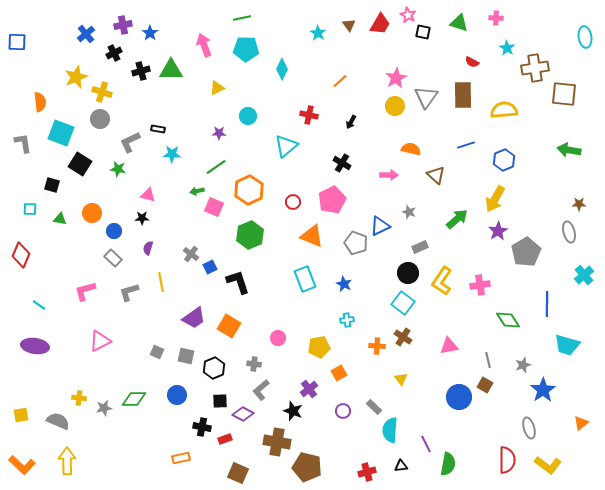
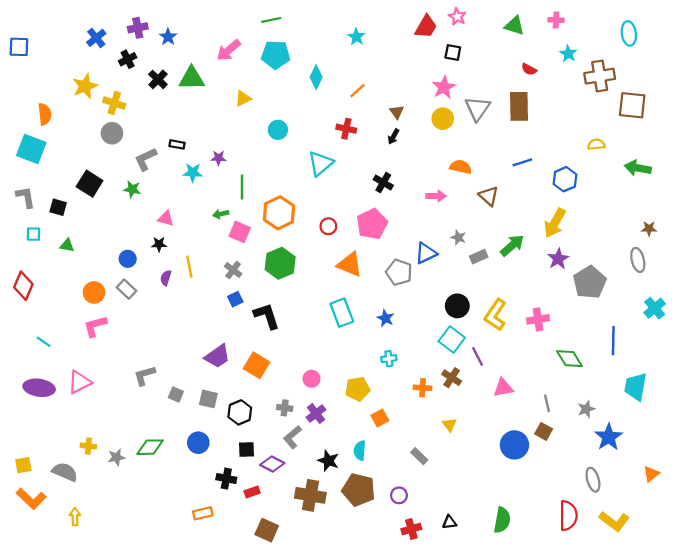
brown triangle: (349, 25) -> (397, 112), moved
black square: (423, 32) -> (453, 53), moved
cyan ellipse: (585, 37) -> (629, 33), moved
pink arrow: (204, 45) -> (229, 50), turned -110
black cross: (141, 71) -> (158, 79), turned -30
orange line: (340, 81) -> (357, 91), moved
yellow semicircle: (504, 110) -> (596, 144), moved, size x0.6
cyan square: (61, 133) -> (31, 149), moved
purple star: (219, 133) -> (218, 158), moved
gray L-shape: (23, 143) -> (26, 197), moved
green line: (216, 167) -> (242, 187), turned -55
orange circle: (92, 213) -> (94, 292), moved
gray rectangle: (420, 247) -> (479, 257), moved
gray cross: (191, 254) -> (233, 270), moved
yellow line: (161, 282) -> (189, 267), moved
gray L-shape: (129, 292) -> (144, 375), moved
pink triangle: (100, 341) -> (79, 382), moved
cyan trapezoid: (567, 345) -> (636, 387), turned 84
purple cross: (309, 389) -> (316, 414), moved
purple circle: (343, 411) -> (399, 495), moved
cyan semicircle: (390, 430) -> (360, 451), moved, size x0.7
purple line: (426, 444) -> (477, 356), moved
yellow arrow: (67, 461) -> (75, 517), size x0.6
orange L-shape: (22, 465) -> (31, 499), moved
brown pentagon: (307, 467) -> (359, 490), moved

